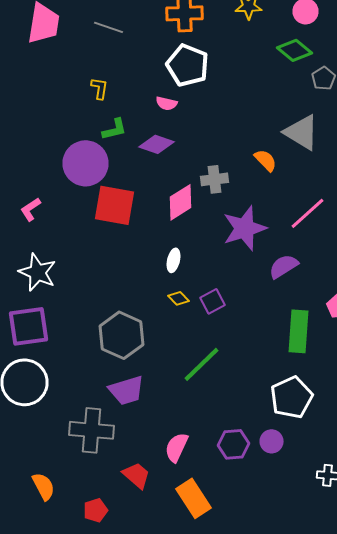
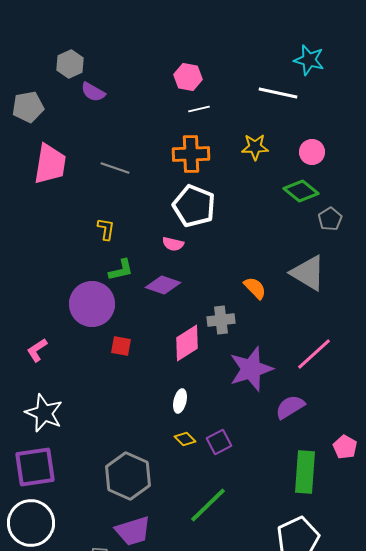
orange semicircle: (266, 160) -> (255, 288), moved
red square: (114, 205) -> (121, 346), size x0.5

